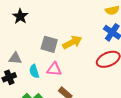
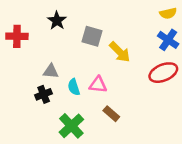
yellow arrow: (72, 42) -> (120, 52), turned 72
gray square: (49, 44) -> (92, 36), moved

